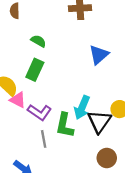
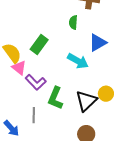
green semicircle: (38, 41) -> (73, 22), moved, turned -128
cyan arrow: (82, 108) -> (78, 61), moved, turned -95
gray line: (44, 139) -> (34, 115), moved

